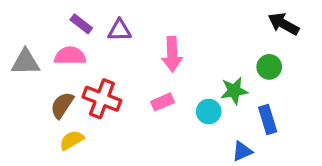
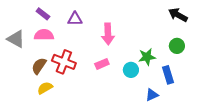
purple rectangle: (81, 24) -> (43, 14), moved
gray triangle: (25, 62) -> (16, 39), turned 30
green circle: (269, 67) -> (177, 46), moved

